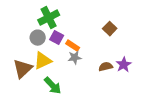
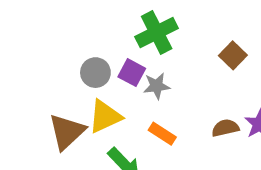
green cross: (49, 18) -> (157, 32), moved
orange rectangle: (73, 46) -> (162, 134), moved
gray star: (75, 58) -> (157, 86), moved

